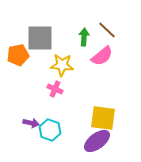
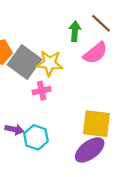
gray square: (40, 38) -> (25, 62), moved, turned 36
pink cross: (55, 89) -> (42, 91), turned -35

